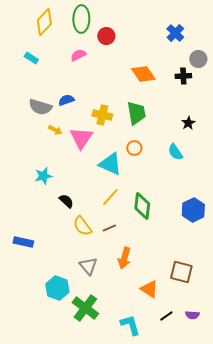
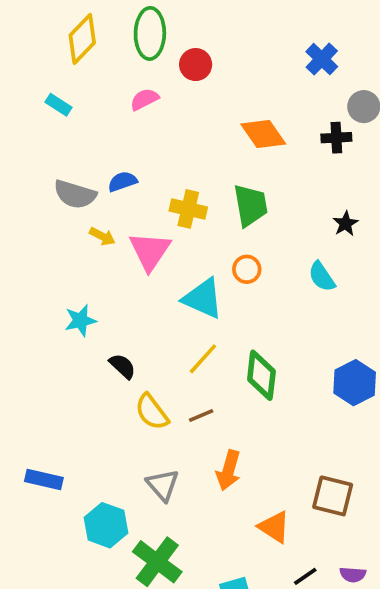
blue rectangle: (23, 242) -> (44, 479), moved

